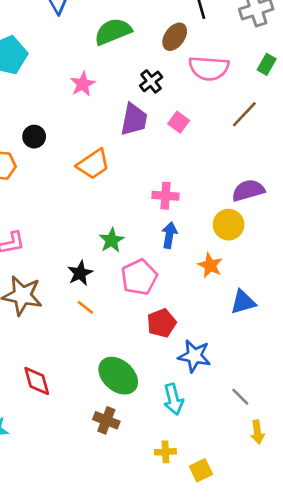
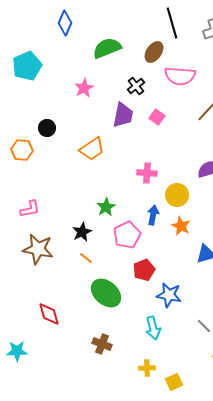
yellow circle: (229, 225) -> (177, 195), moved
blue arrow: (169, 235) -> (153, 215), moved
green ellipse: (118, 376) -> (106, 293), moved

